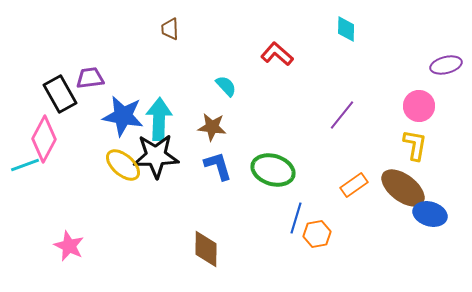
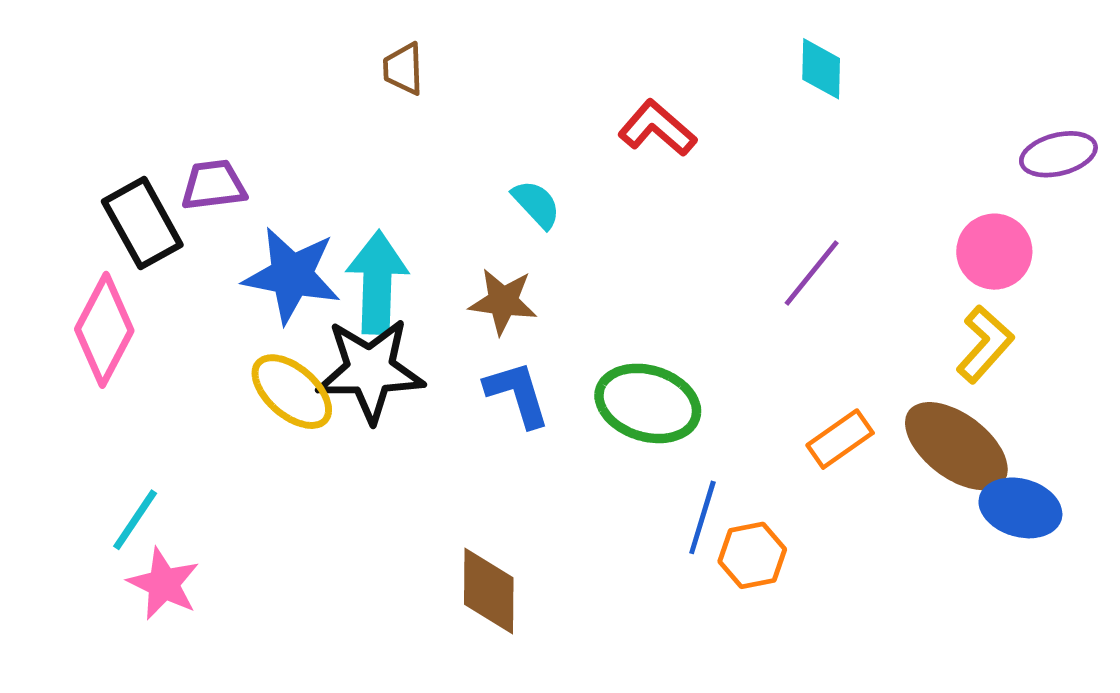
yellow L-shape: (415, 145) -> (985, 344), turned 32
cyan line: (25, 165) -> (135, 520), moved, turned -36

